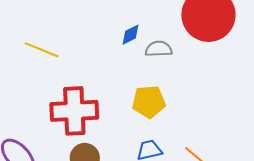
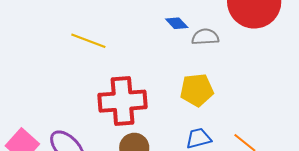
blue diamond: (130, 35) -> (177, 23), turned 75

